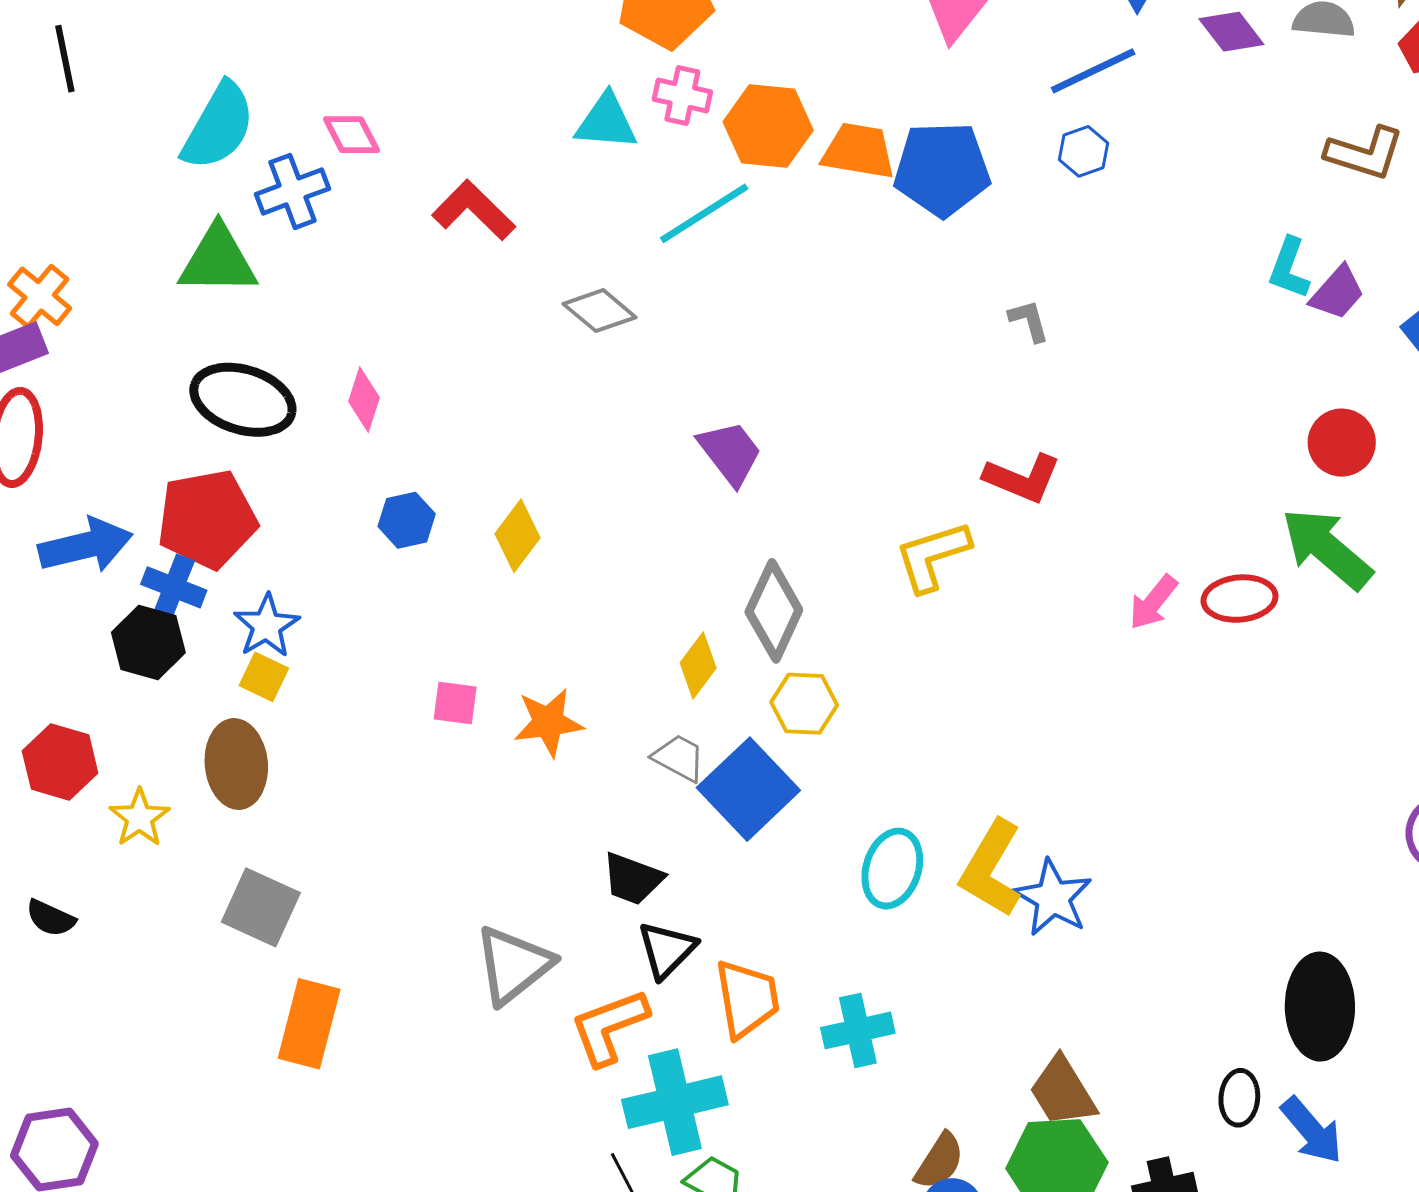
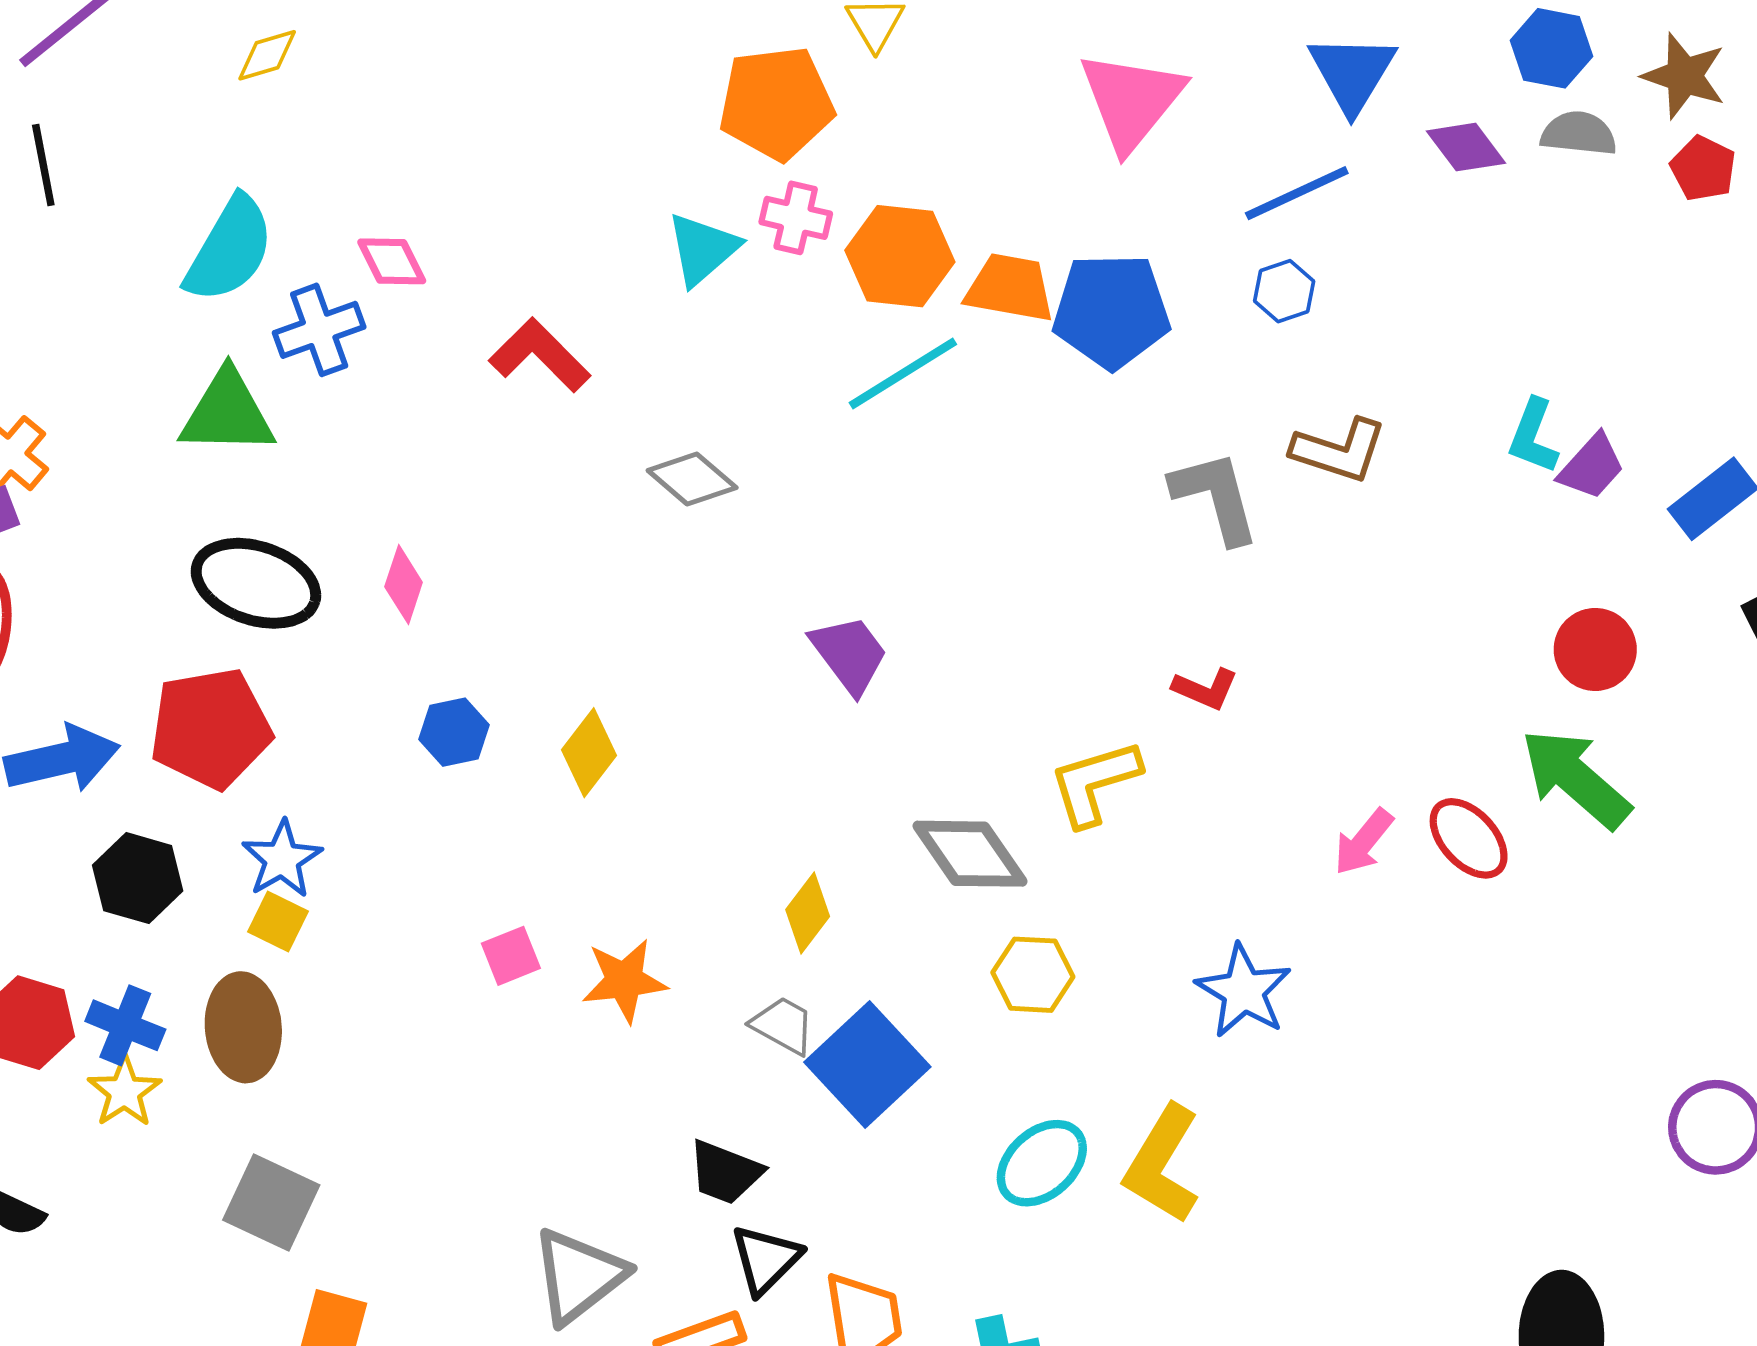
cyan triangle: (606, 122) -> (703, 249), turned -46
brown L-shape: (1365, 153) -> (1339, 450), moved
cyan line: (704, 213) -> (903, 374), moved
gray L-shape: (1029, 321) -> (1215, 497), size x1.8
red L-shape: (1022, 478) -> (1205, 689), size x0.7
blue cross: (174, 587) -> (125, 1025), moved
red ellipse: (1239, 599) -> (1469, 838), turned 52
gray diamond: (774, 611) -> (970, 854), moved, turned -60
pink square: (455, 703) -> (511, 956), turned -30
yellow hexagon: (804, 704) -> (1033, 975), moved
cyan ellipse: (892, 869) -> (1042, 1163), turned 30
blue star: (1053, 898) -> (1244, 991), moved

